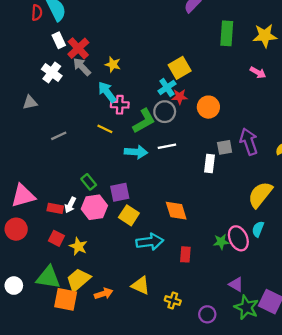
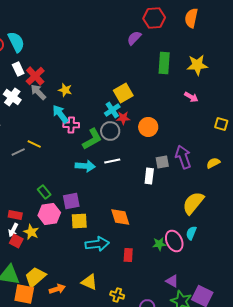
yellow line: (105, 129) -> (34, 144), moved
white arrow: (70, 205) -> (13, 230), moved
yellow square: (129, 215) -> (79, 221), turned -36
yellow star: (78, 246) -> (31, 232), moved

